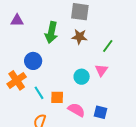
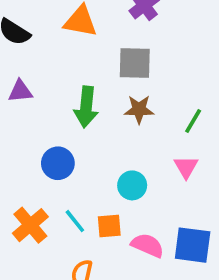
cyan circle: (82, 77) -> (132, 185), moved
orange cross: (17, 80) -> (30, 225), moved
blue square: (100, 112) -> (193, 245), size x1.5

